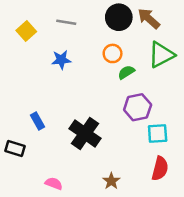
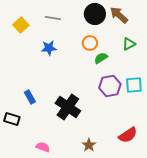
green triangle: (161, 55) -> (129, 44), size x0.6
cyan square: (158, 134) -> (134, 85), moved
red semicircle: (160, 169) -> (128, 135), turned 42

